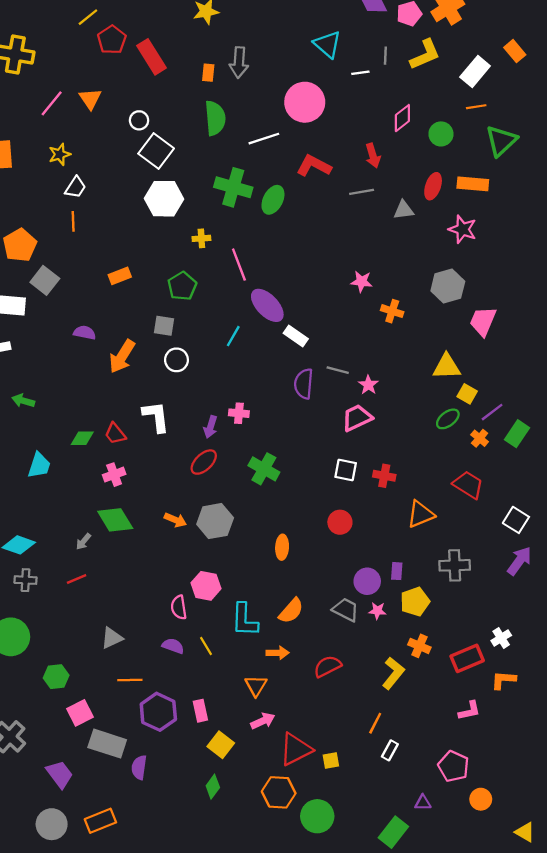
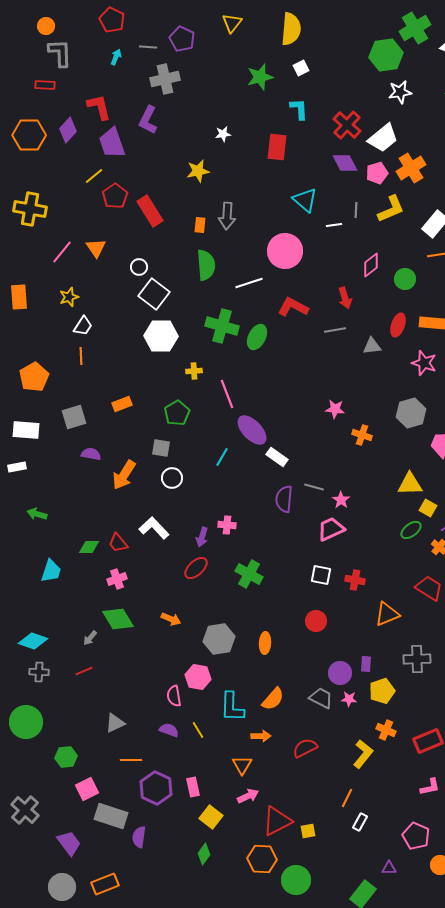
gray square: (45, 280) -> (74, 417), moved, turned 35
white L-shape: (156, 417) -> (154, 528), turned -36
gray hexagon: (215, 521) -> (219, 639), moved

